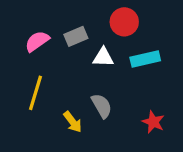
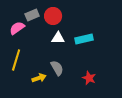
red circle: (124, 22) -> (53, 16), moved
gray rectangle: (76, 36) -> (32, 15), moved
yellow arrow: (73, 122) -> (39, 78), turned -72

